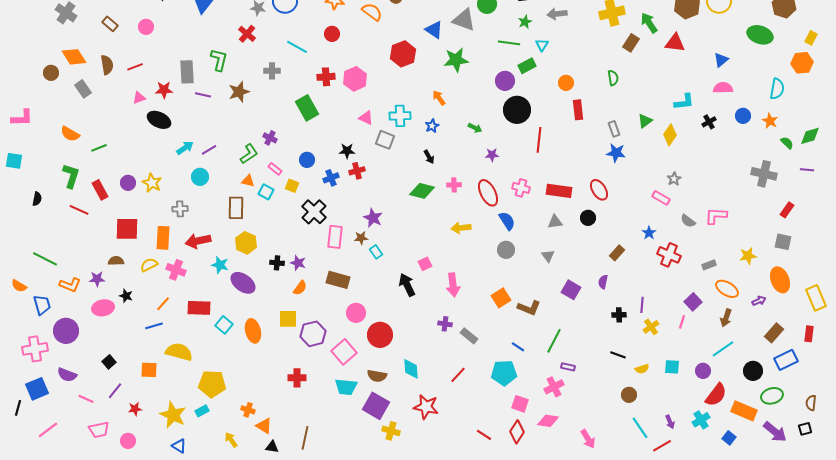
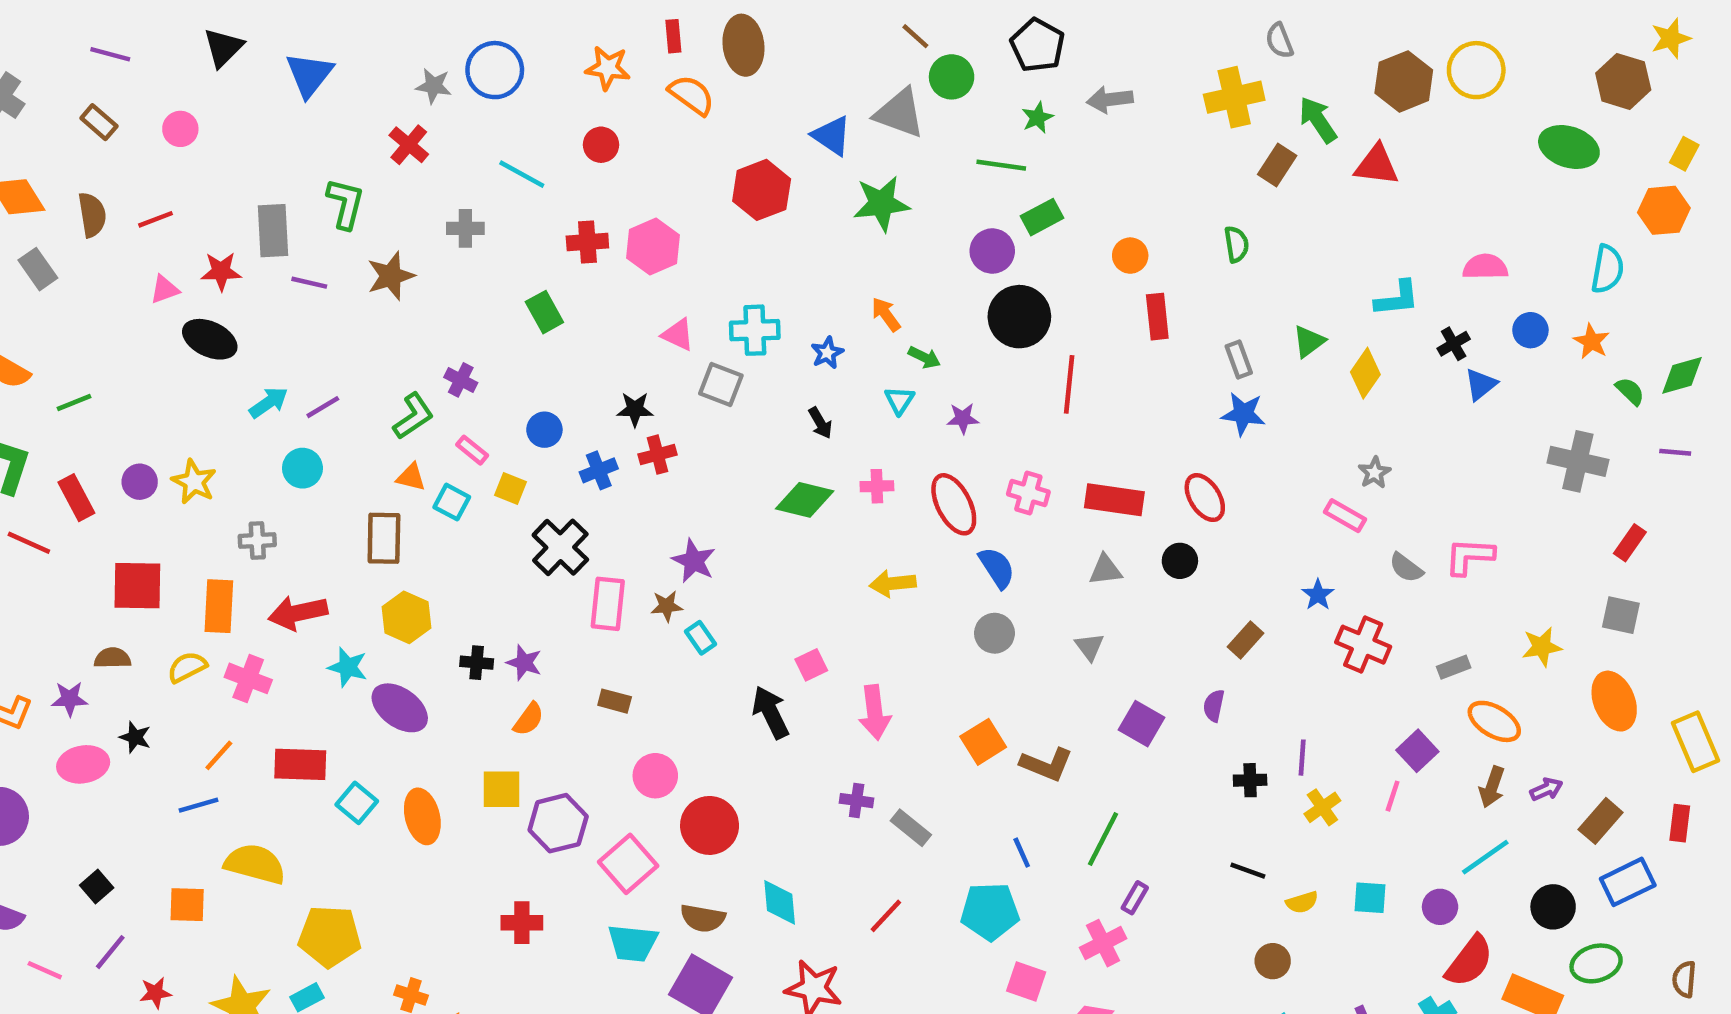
cyan triangle: (542, 45) -> (900, 400), moved
blue triangle: (721, 60) -> (1481, 384), moved
orange arrow: (439, 98) -> (886, 314), moved
green rectangle: (307, 108) -> (544, 312), size x0.7
brown rectangle: (338, 280) -> (615, 701), size x0.6
purple arrow: (759, 301) -> (1546, 789), moved
blue line: (518, 347) -> (1022, 853), turned 32
purple rectangle: (568, 367) -> (1135, 898), turned -72

